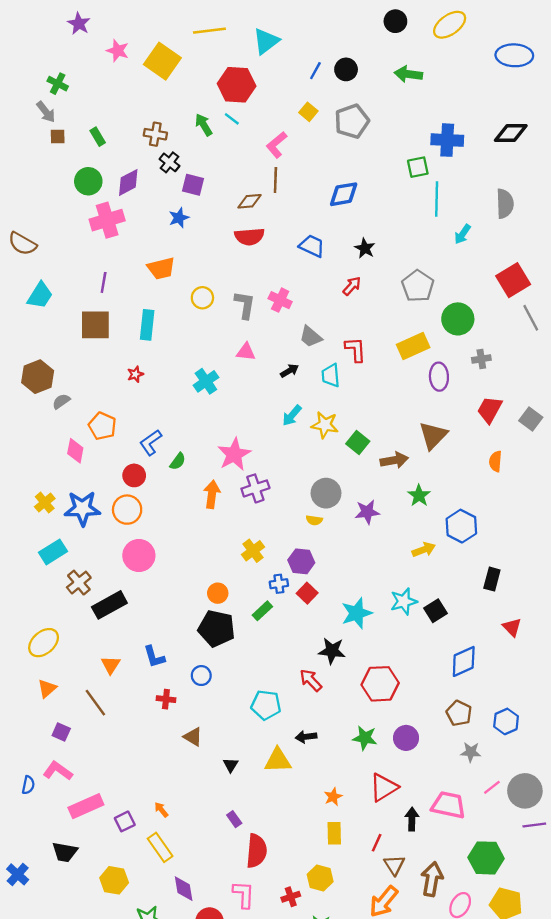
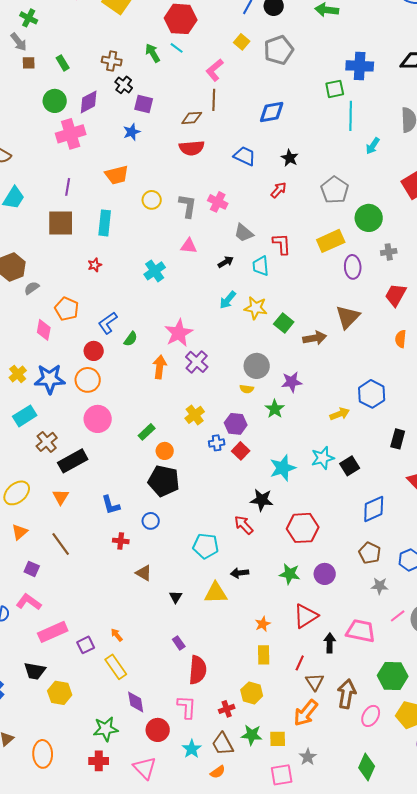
purple cross: (255, 488) -> (197, 362), turned -30
green star: (419, 495) -> (275, 409), moved
green rectangle: (262, 611) -> (147, 432), moved
orange triangle: (111, 665) -> (61, 497), moved
yellow hexagon: (114, 880) -> (60, 693), moved

